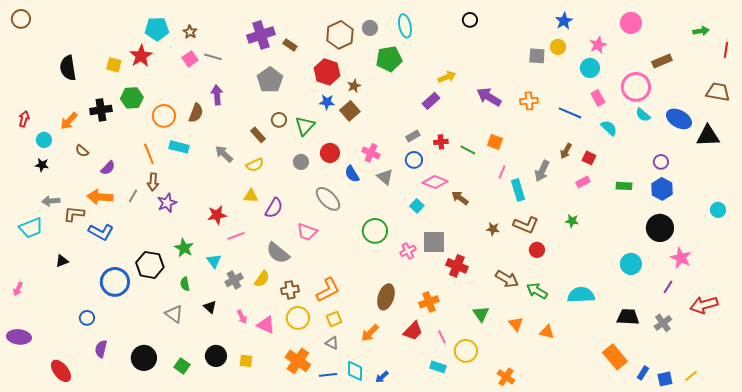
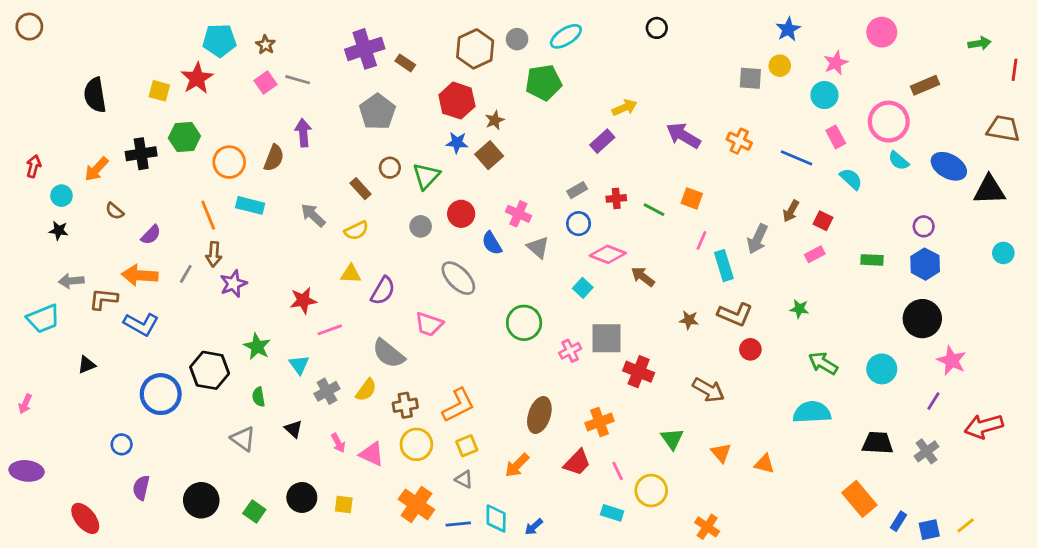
cyan ellipse: (405, 26) -> (566, 36), turned 70
orange cross: (529, 101) -> (739, 141), turned 30
cyan circle: (718, 210) -> (1003, 253), moved
green arrow: (537, 291) -> (823, 363), moved

